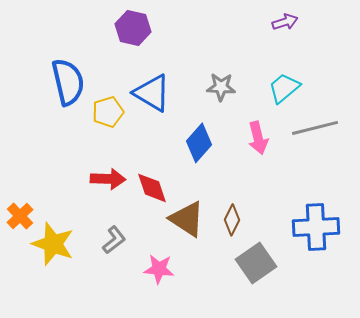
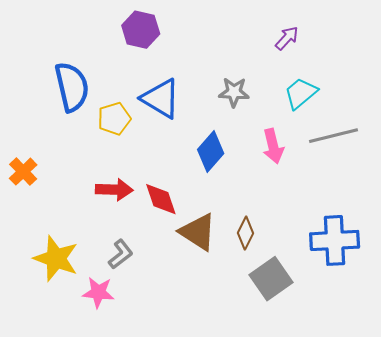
purple arrow: (285, 22) -> (287, 38), moved, turned -30
orange cross: (20, 216) -> (23, 172), moved
pink star: (159, 269) -> (98, 292), moved

